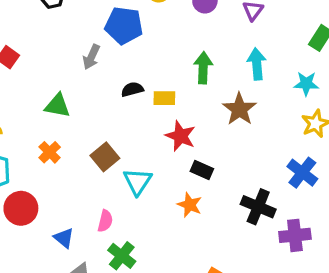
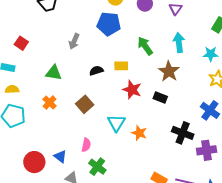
blue pentagon: (124, 26) -> (109, 24), moved
green arrow: (203, 68) -> (145, 46), turned -36
black semicircle: (132, 89) -> (96, 71), moved
black rectangle: (202, 170) -> (160, 98), moved
cyan triangle: (138, 182) -> (116, 123), moved
red circle: (21, 208) -> (34, 162), moved

